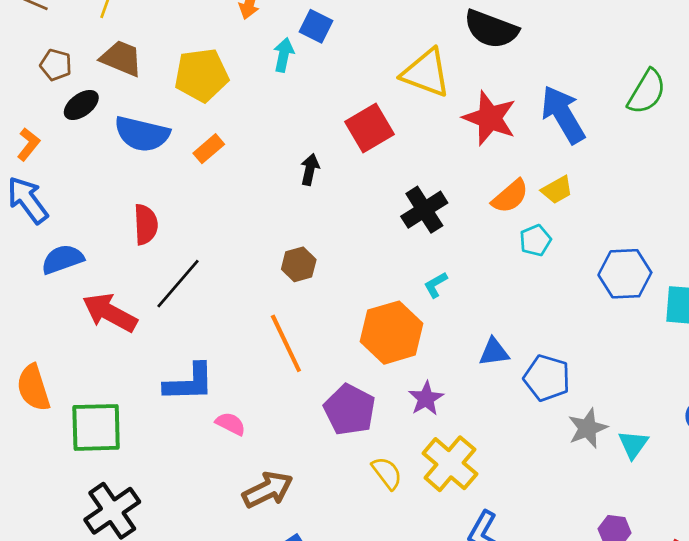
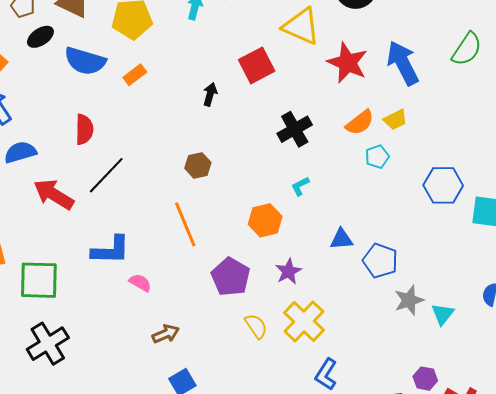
orange hexagon: (392, 333) -> (265, 220), size x0.7
brown arrow: (268, 490) -> (166, 334), size x0.7

